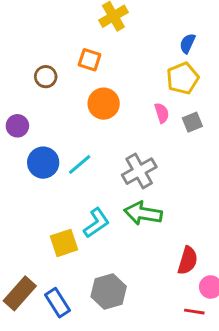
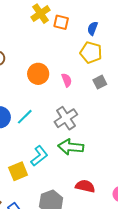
orange square: (90, 60) -> (61, 22), moved
yellow pentagon: (183, 78) -> (91, 53), turned -30
pink semicircle: (162, 113) -> (67, 80), moved
red semicircle: (188, 260) -> (85, 186), moved, turned -90

